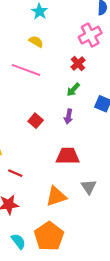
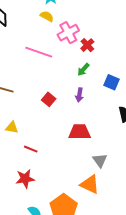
pink cross: (90, 35) -> (68, 33), moved
yellow semicircle: (36, 42) -> (47, 16), moved
orange triangle: (56, 196) -> (90, 184), moved, turned 45

